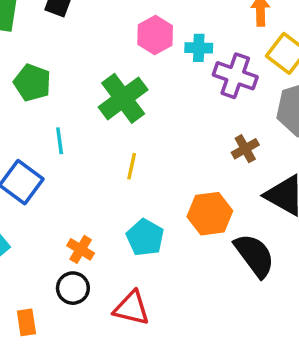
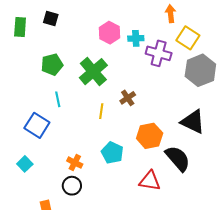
green pentagon: (32, 83) -> (52, 65), moved, turned -30
brown cross: (245, 149) -> (128, 98), moved
red triangle: (132, 308) -> (150, 181), moved

